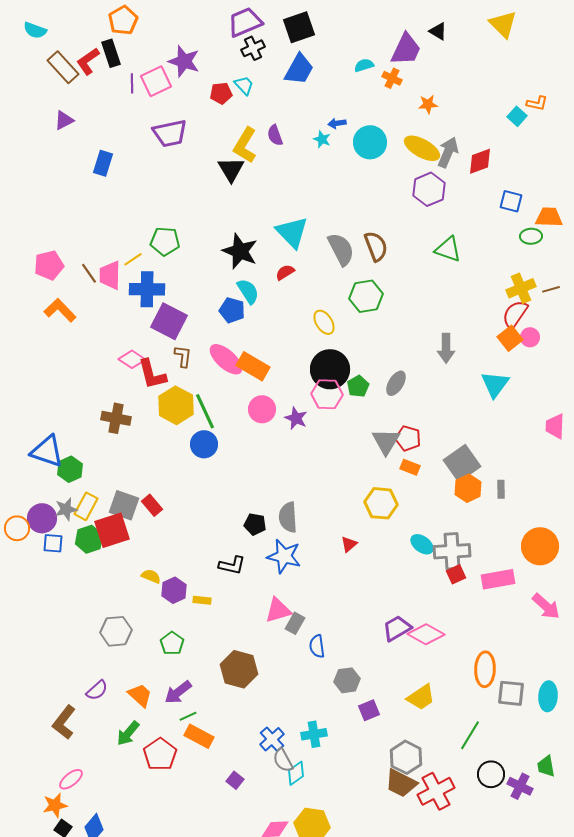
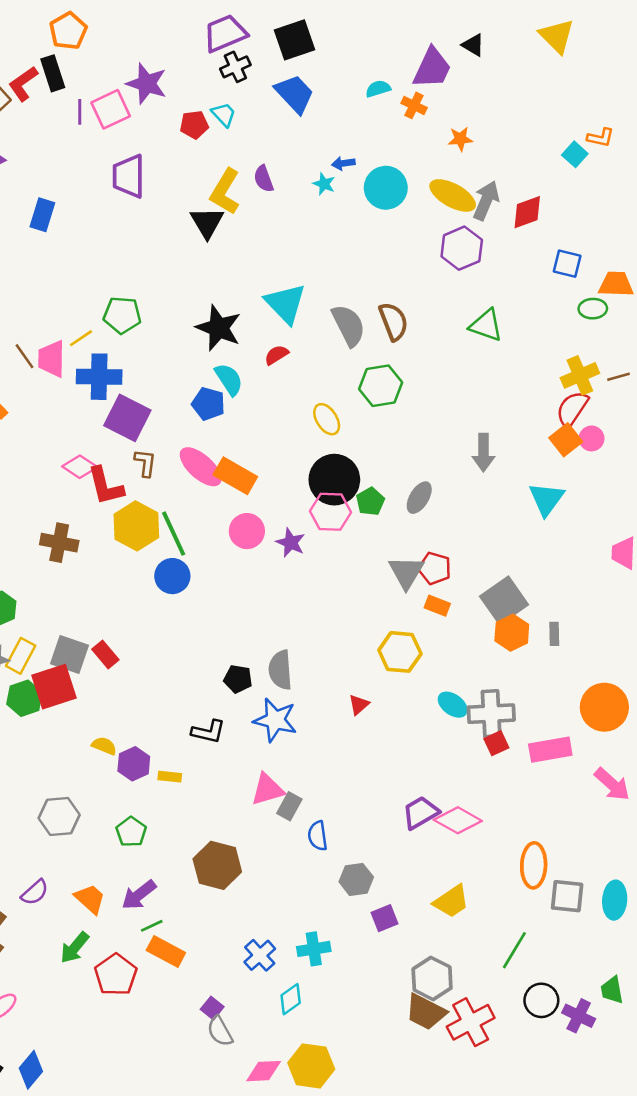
blue trapezoid: (299, 69) -> (294, 94), turned -72
purple trapezoid: (170, 133) -> (129, 176), turned 102
gray semicircle: (283, 760) -> (220, 1031), moved

